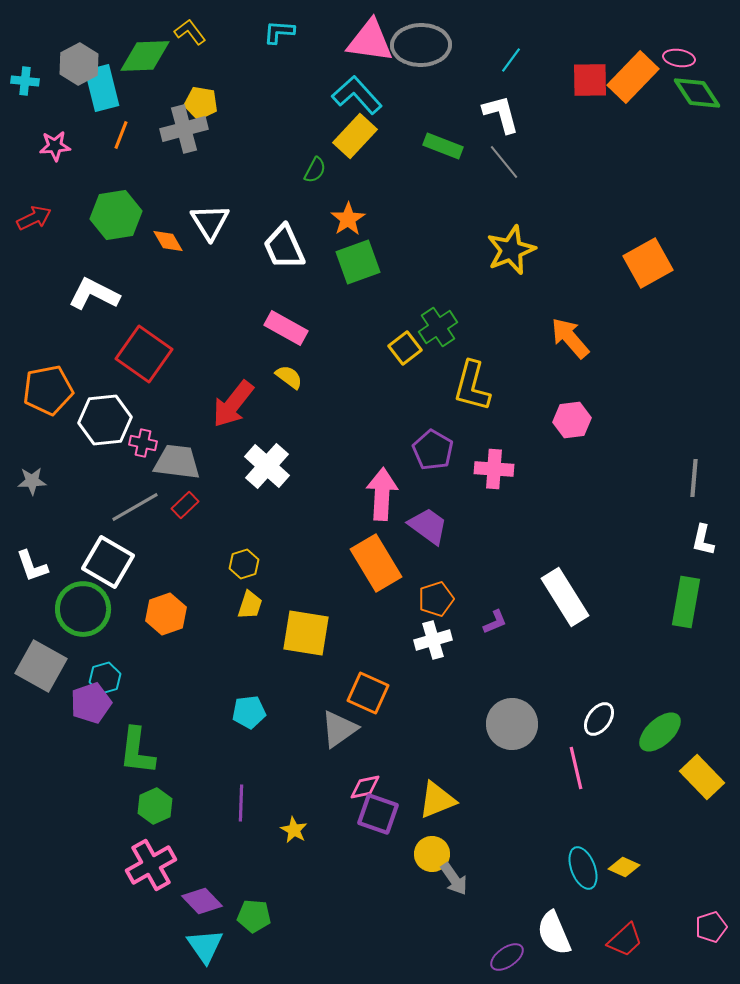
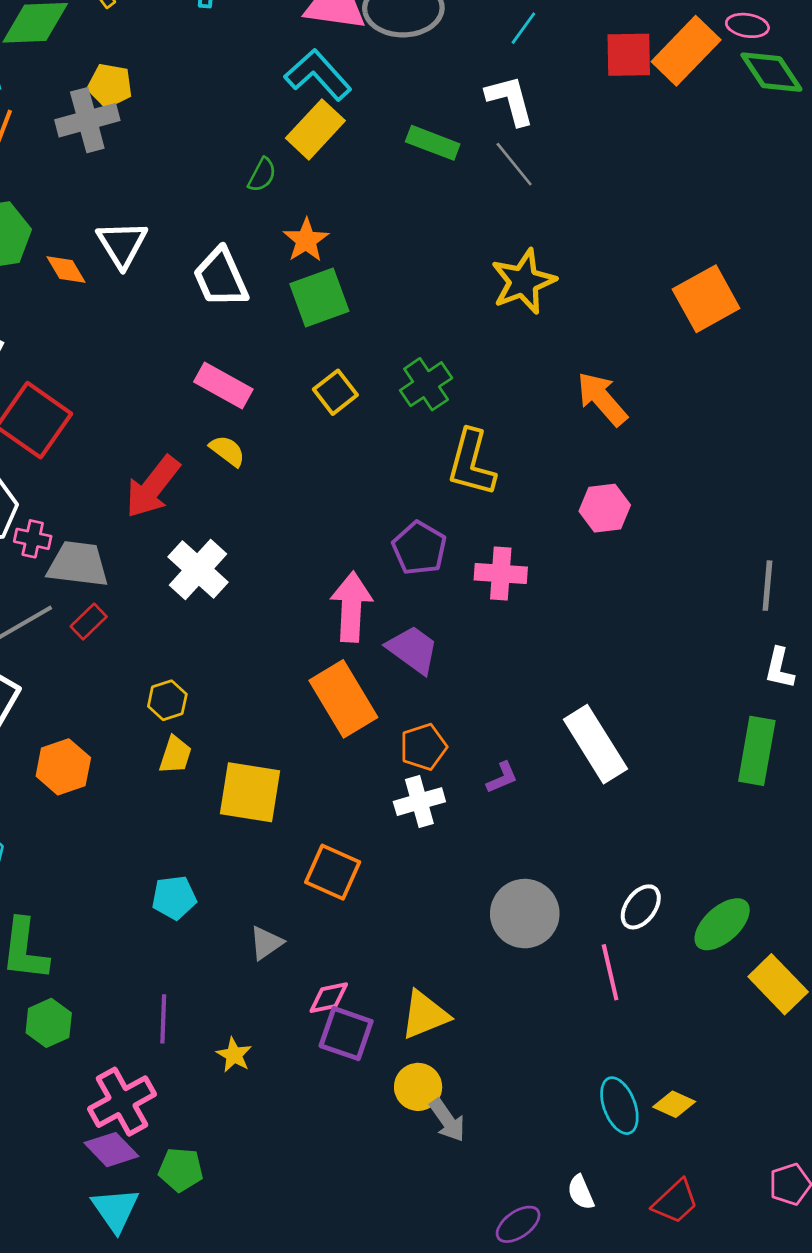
yellow square: (405, 348) -> (335, 392), moved
gray triangle: (339, 729) -> (266, 943), moved, size x0.7
pink cross: (151, 865) -> (122, 1102), moved
white semicircle: (554, 933) -> (581, 1192), size x0.6

